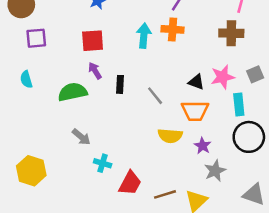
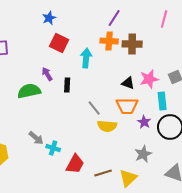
brown cross: (231, 33) -> (132, 44), moved
cyan arrow: (144, 36) -> (86, 58), moved
red square: (93, 41) -> (59, 43), moved, turned 30
gray line: (155, 96) -> (94, 108), moved
gray arrow: (81, 137) -> (36, 138), moved
purple star: (203, 146) -> (144, 122), moved

